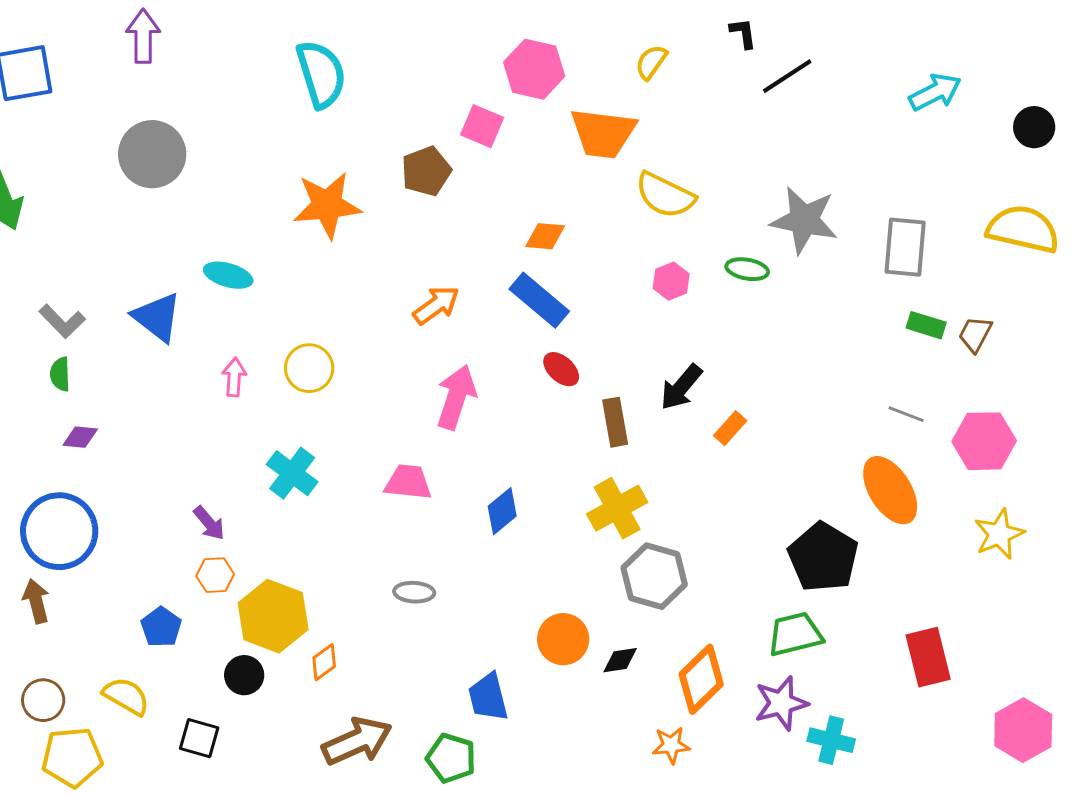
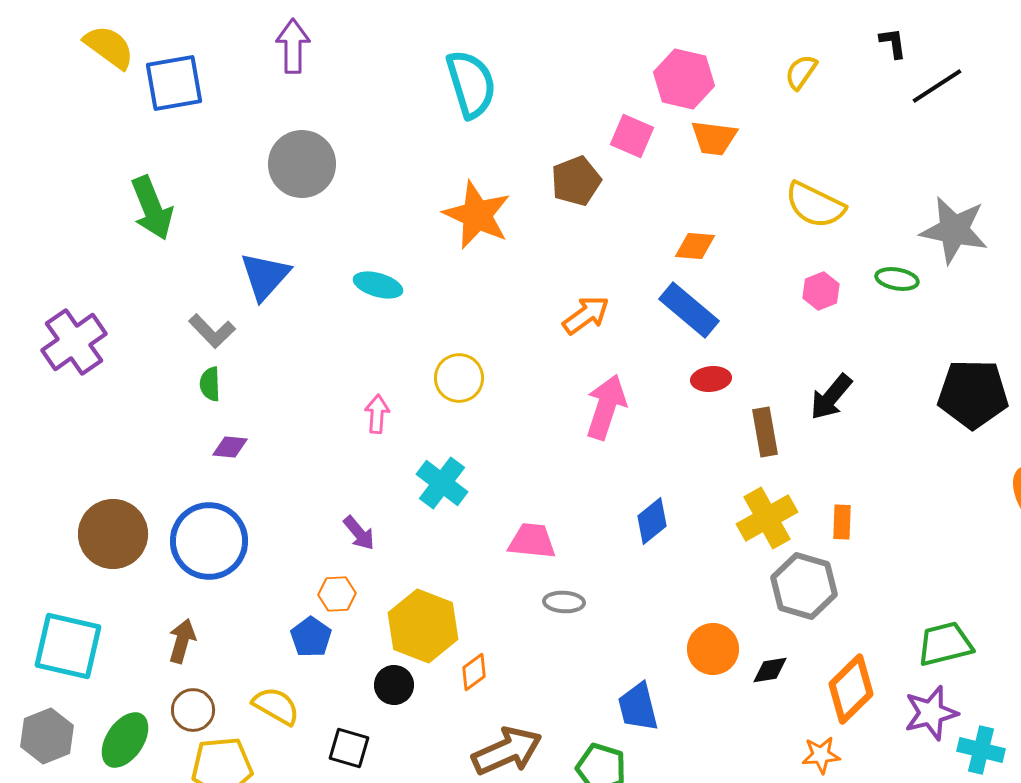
orange trapezoid: (603, 133) -> (714, 138), moved, size x0.7
orange star: (327, 205) -> (477, 215), turned 30
blue triangle: (157, 317) -> (265, 276), moved, turned 34
red ellipse: (561, 369) -> (711, 379), turned -48
pink arrow: (234, 377) -> (377, 414), moved
orange rectangle: (730, 428) -> (842, 522), moved, turned -40
pink trapezoid: (408, 482) -> (532, 541), moved
black pentagon: (823, 557) -> (973, 394), moved, turned -30
orange hexagon: (215, 575) -> (337, 594), moved
brown arrow: (36, 601) -> (182, 641), moved, turned 30

